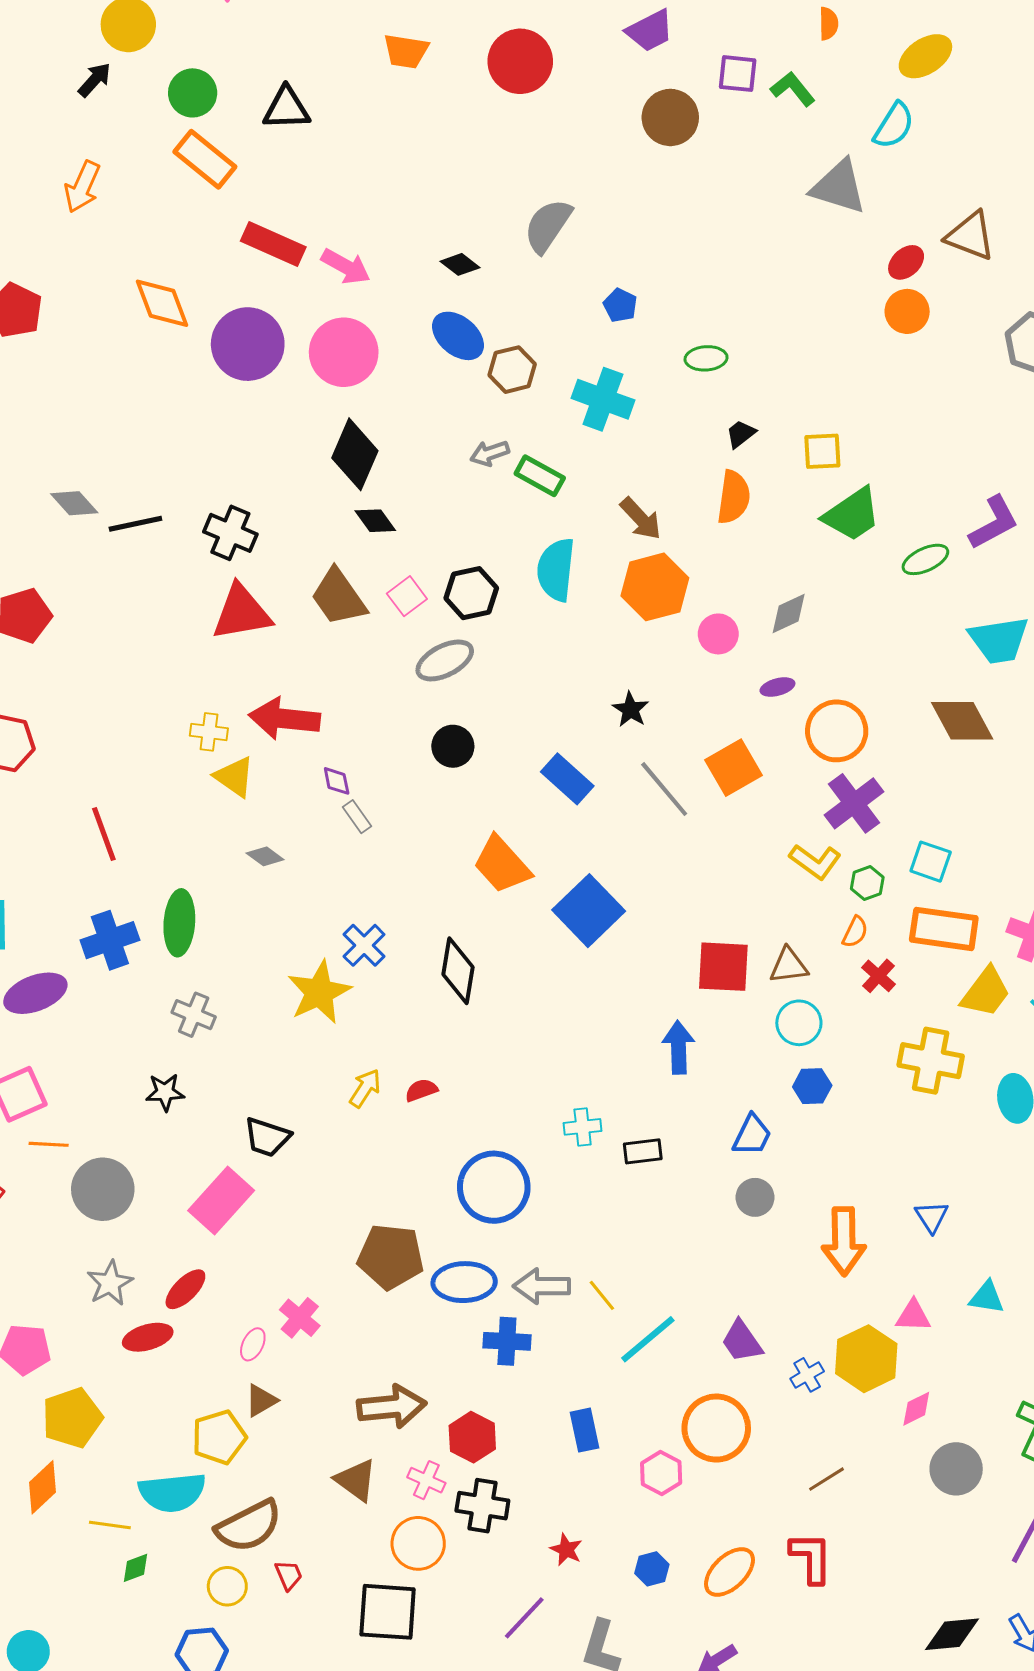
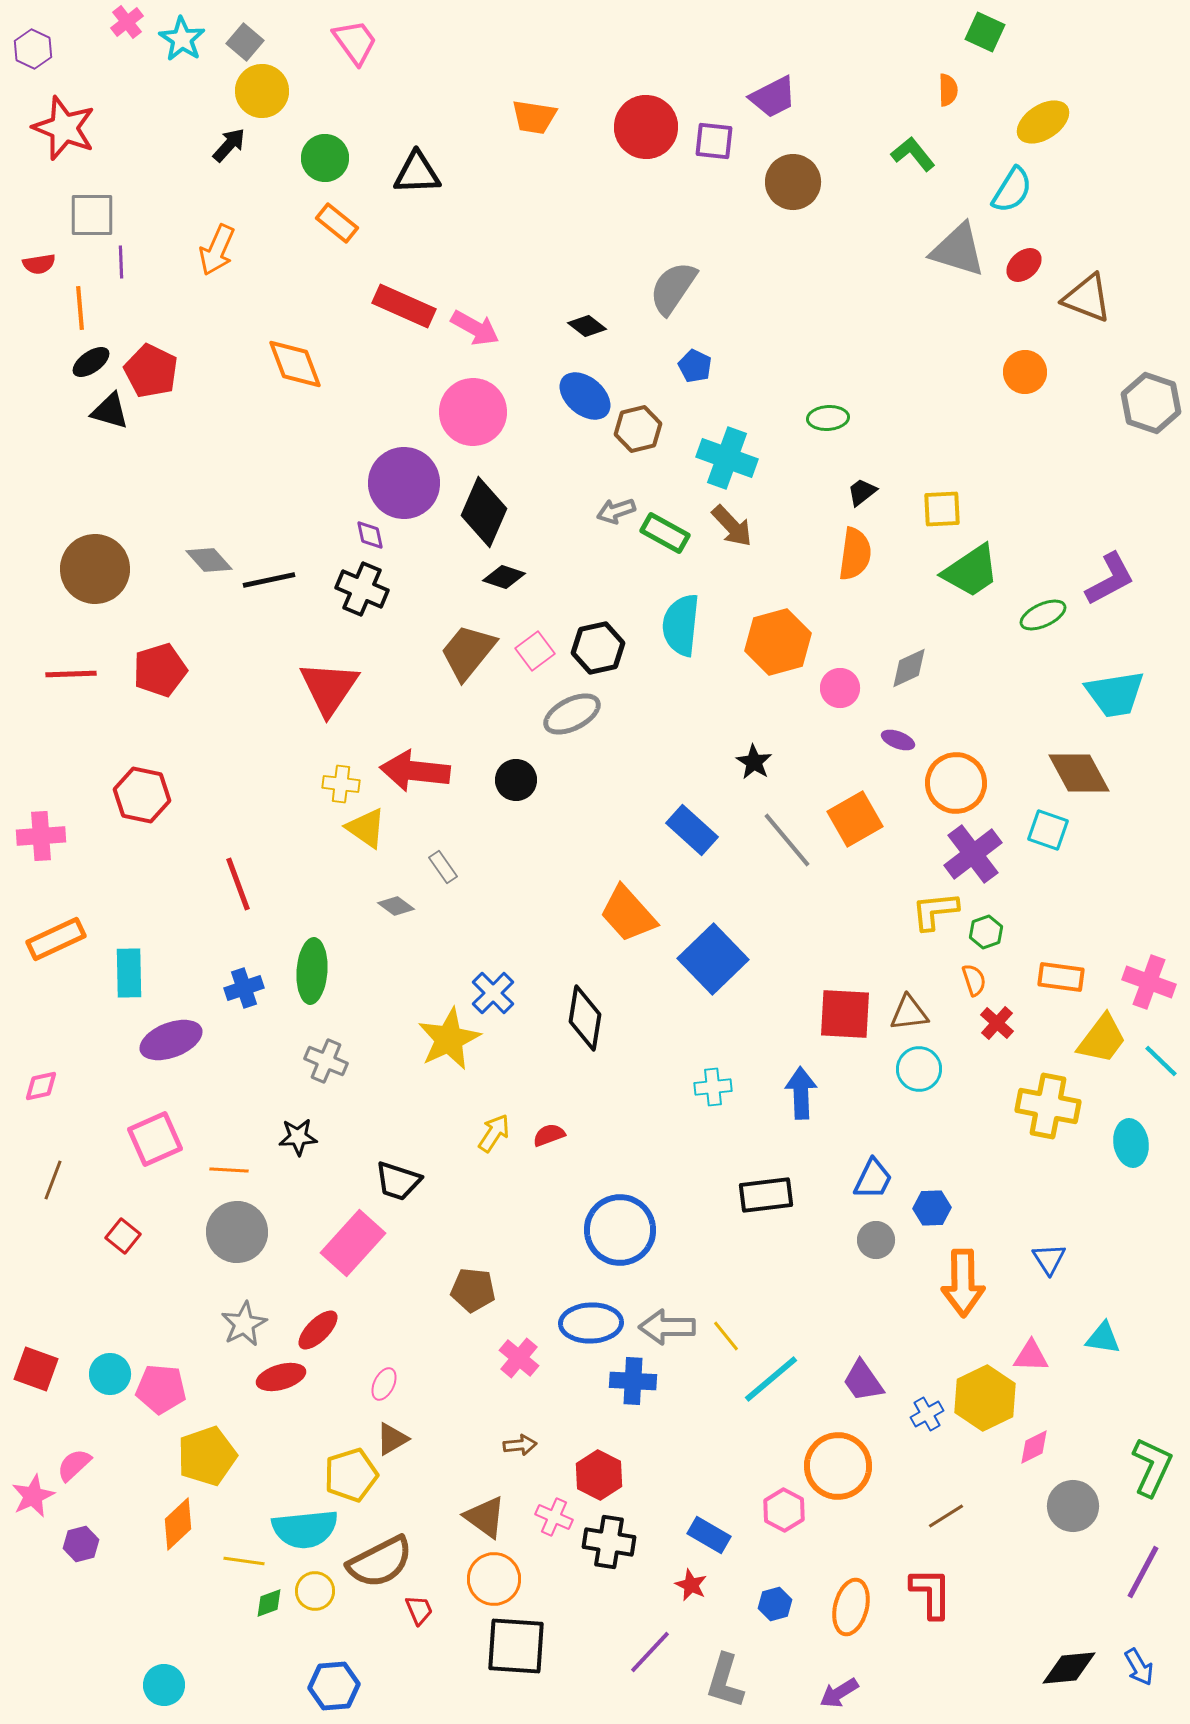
purple square: (738, 74) -> (714, 141), moved
orange rectangle: (205, 159) -> (337, 223), size x0.7
red ellipse: (906, 262) -> (1024, 265), moved
blue pentagon: (620, 305) -> (695, 366), moved
purple circle: (248, 344) -> (404, 483), moved
brown arrow: (641, 519) -> (732, 526), moved
black diamond: (375, 521) -> (504, 577), turned -36
brown trapezoid: (339, 597) -> (468, 652), turned 74
red triangle: (242, 613) -> (329, 688), moved, turned -46
purple ellipse: (777, 687) -> (898, 740), turned 36
black circle: (453, 746) -> (516, 780), moved
purple diamond: (337, 781) -> (370, 535), moved
gray rectangle: (357, 817) -> (443, 867), moved
yellow L-shape: (815, 862) -> (935, 911), turned 138
cyan square: (931, 862) -> (1048, 830), moved
orange rectangle: (944, 929) -> (1061, 977), size x0.7
orange semicircle: (855, 932) -> (974, 980), turned -44
blue cross: (110, 940) -> (244, 988), size x0.7
blue hexagon: (812, 1086) -> (932, 1208), moved
cyan cross: (583, 1127) -> (713, 1087), moved
orange line: (49, 1144) -> (229, 1170), moved
black rectangle: (643, 1151) -> (766, 1195), size x1.4
brown pentagon: (391, 1257) -> (473, 1290), moved, size x0.7
pink cross: (300, 1318) -> (519, 1358), moved
brown arrow: (392, 1407) -> (520, 1445), size x0.5
blue rectangle: (585, 1430) -> (709, 1535), moved, turned -48
orange circle: (418, 1543) -> (494, 1579), moved
orange ellipse: (729, 1572) -> (851, 1607), turned -32
yellow circle: (227, 1586) -> (315, 1591), moved

